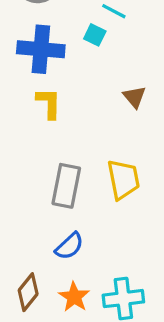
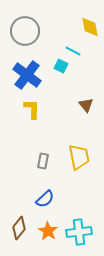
blue cross: (41, 49) -> (27, 75), turned 32
gray rectangle: (66, 186) -> (43, 161), size x0.6

